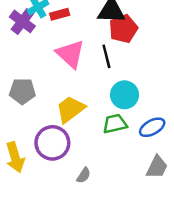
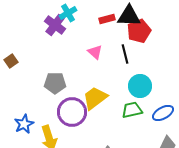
red rectangle: (60, 14) -> (107, 19), moved
pink triangle: (70, 54) -> (95, 52), size x0.6
purple circle: (52, 143) -> (72, 112), moved

